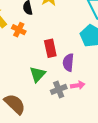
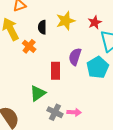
purple semicircle: (68, 62) -> (75, 57), moved
gray cross: (59, 89) -> (55, 112), turned 35

